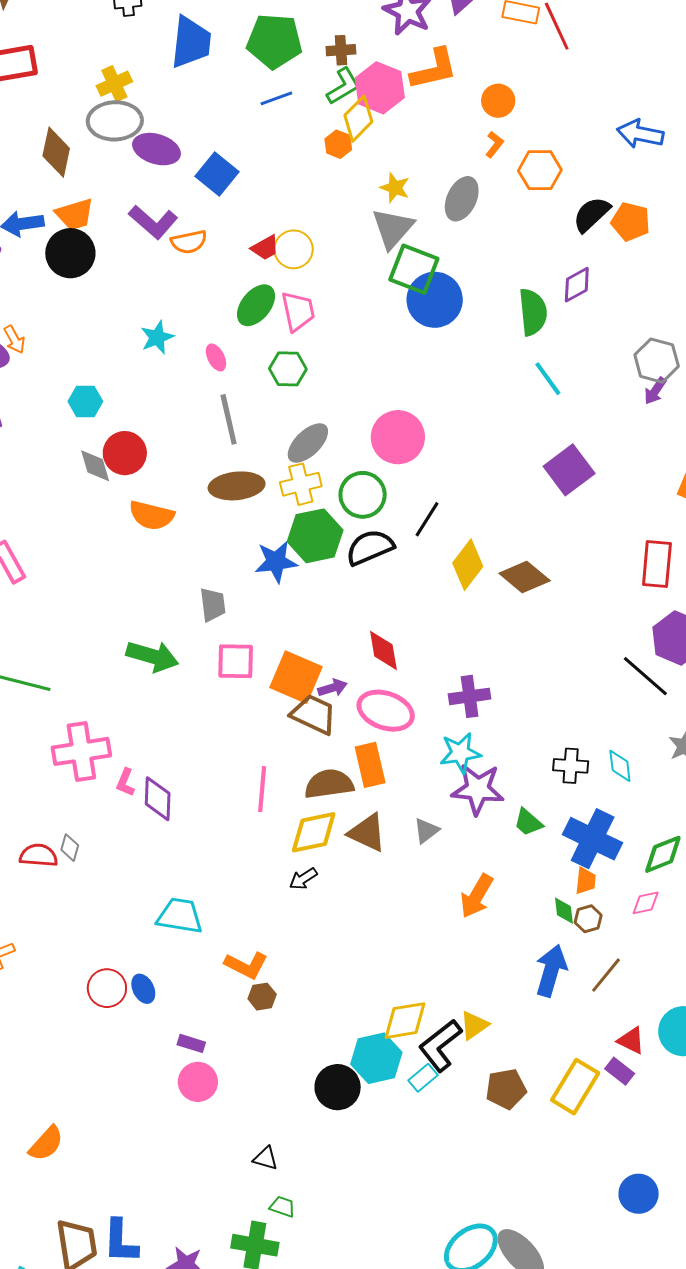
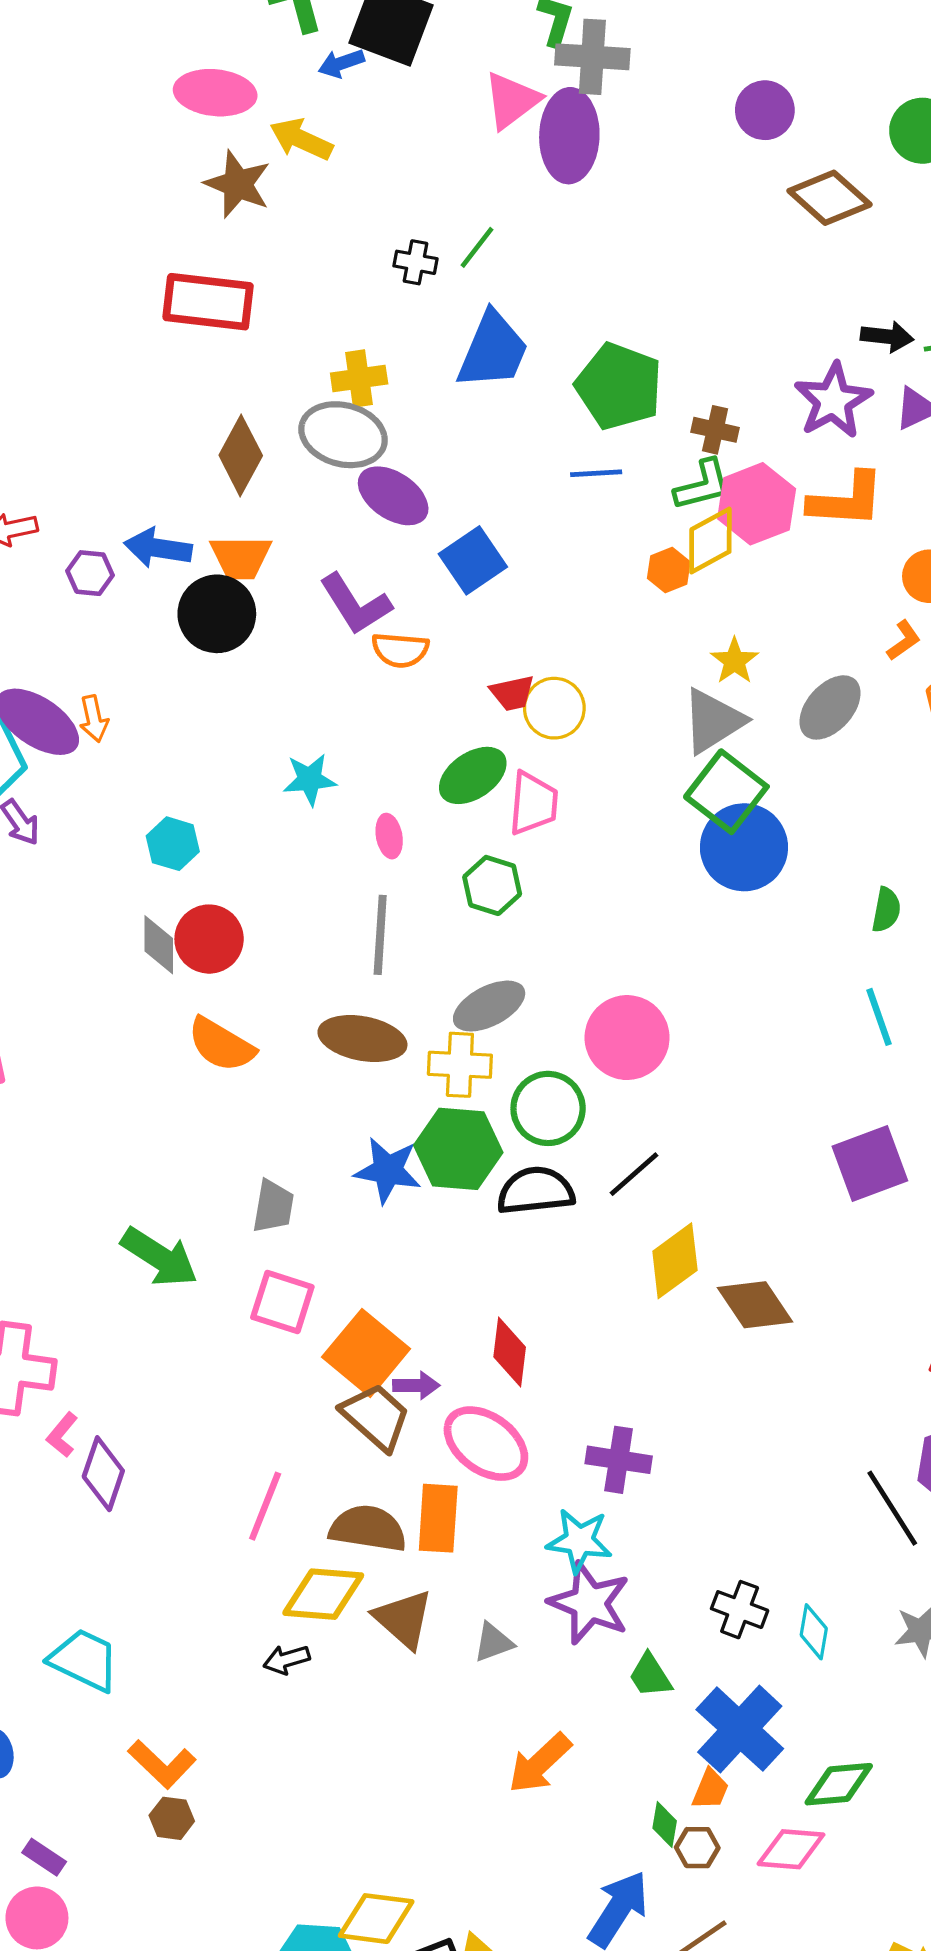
green semicircle: (533, 312) -> (886, 910), size x0.6
pink diamond: (646, 903) -> (791, 1849), size x1.4

